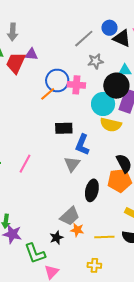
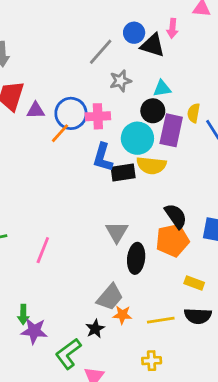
purple triangle: (31, 54) -> (36, 110), moved
black circle: (116, 86) -> (153, 111), size x0.7
black rectangle: (64, 128) -> (123, 172), moved
blue L-shape: (82, 145) -> (103, 157), moved
pink line: (25, 164) -> (43, 250), moved
gray triangle: (72, 164) -> (117, 232), moved
green L-shape: (35, 253) -> (68, 354), turned 80

